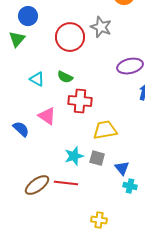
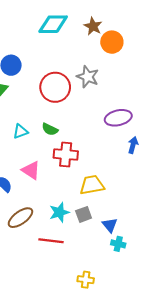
cyan triangle: (37, 79) -> (20, 131), turned -49
gray square: (97, 158) -> (84, 214), turned -35
brown ellipse: (37, 185) -> (20, 218), moved

